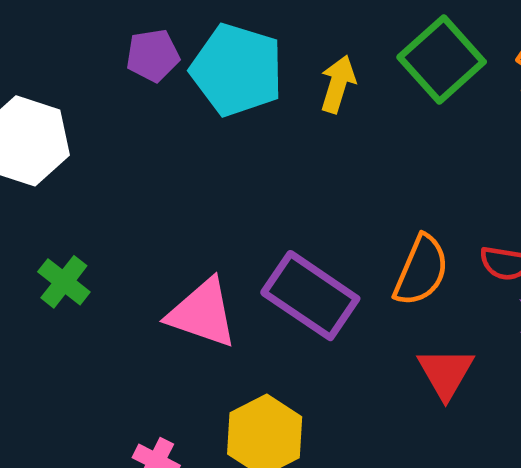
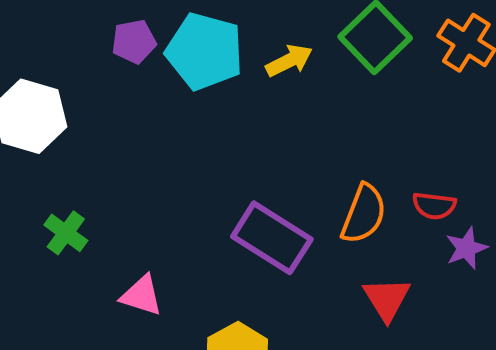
yellow arrow: (338, 84) -> (289, 61), turned 48
pink triangle: (202, 313) -> (142, 295), moved, size x0.7

